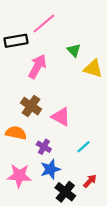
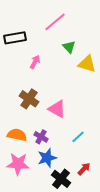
pink line: (44, 24) -> (55, 22), moved
pink arrow: (37, 66) -> (35, 62), size x0.6
orange semicircle: (16, 133) -> (17, 135), moved

